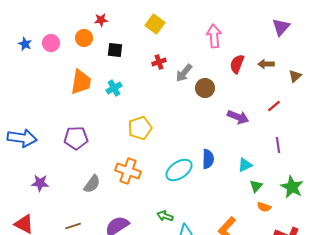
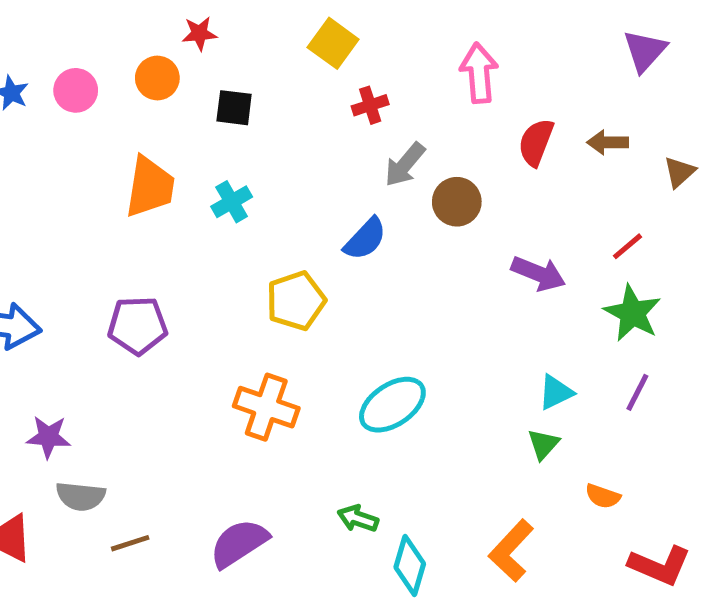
red cross: (159, 62) -> (370, 105), moved
purple line: (278, 145) -> (637, 392), moved, turned 35
blue semicircle: (208, 159) -> (365, 239), moved, turned 42
gray semicircle: (92, 184) -> (81, 496), moved, turned 60
green triangle: (256, 186) -> (543, 444), moved
green star: (292, 187) -> (632, 313), moved

